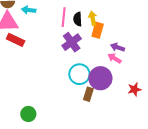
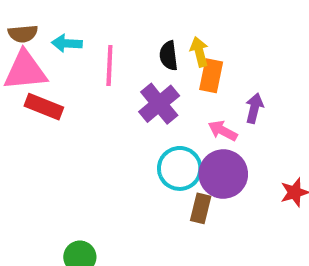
pink line: (64, 17) -> (109, 65), moved
purple arrow: (118, 47) -> (254, 108), turned 88
pink arrow: (115, 58) -> (223, 131), moved

